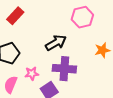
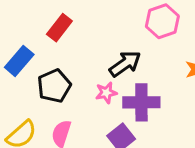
pink star: (32, 74) -> (106, 93), moved

